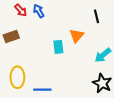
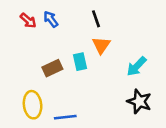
black line: (96, 16) -> (96, 19), moved
brown rectangle: (11, 36) -> (52, 68), moved

